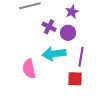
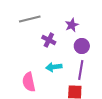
purple circle: (68, 33) -> (82, 46), moved
cyan arrow: (54, 54) -> (54, 67), size x0.7

